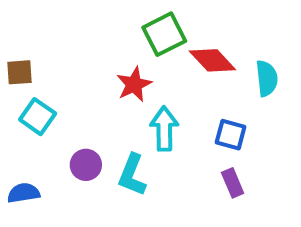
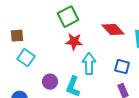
green square: (164, 34) -> (68, 17), moved
red star: (134, 84) -> (74, 42), turned 30

